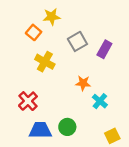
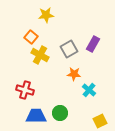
orange square: (34, 32) -> (31, 37), moved
gray square: (77, 41) -> (69, 49), moved
red cross: (28, 101) -> (25, 90), turned -30

